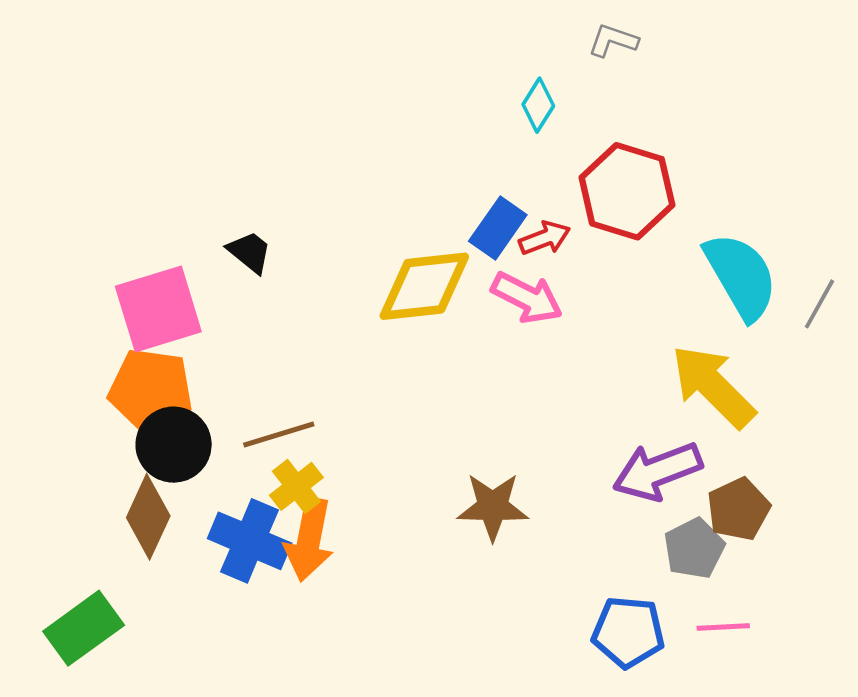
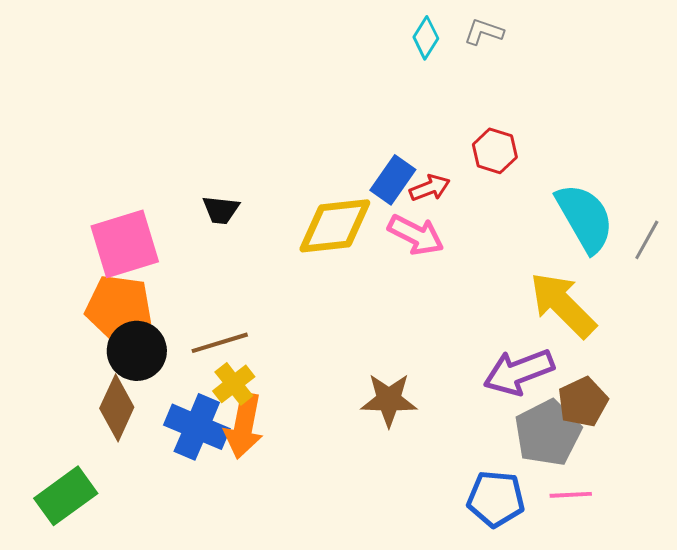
cyan diamond: (538, 105) -> (426, 38), moved
red hexagon: (627, 191) -> (495, 151), size x0.6
black trapezoid: (250, 252) -> (221, 210), moved, turned 147
gray pentagon: (694, 548) -> (548, 433), size x1.4

